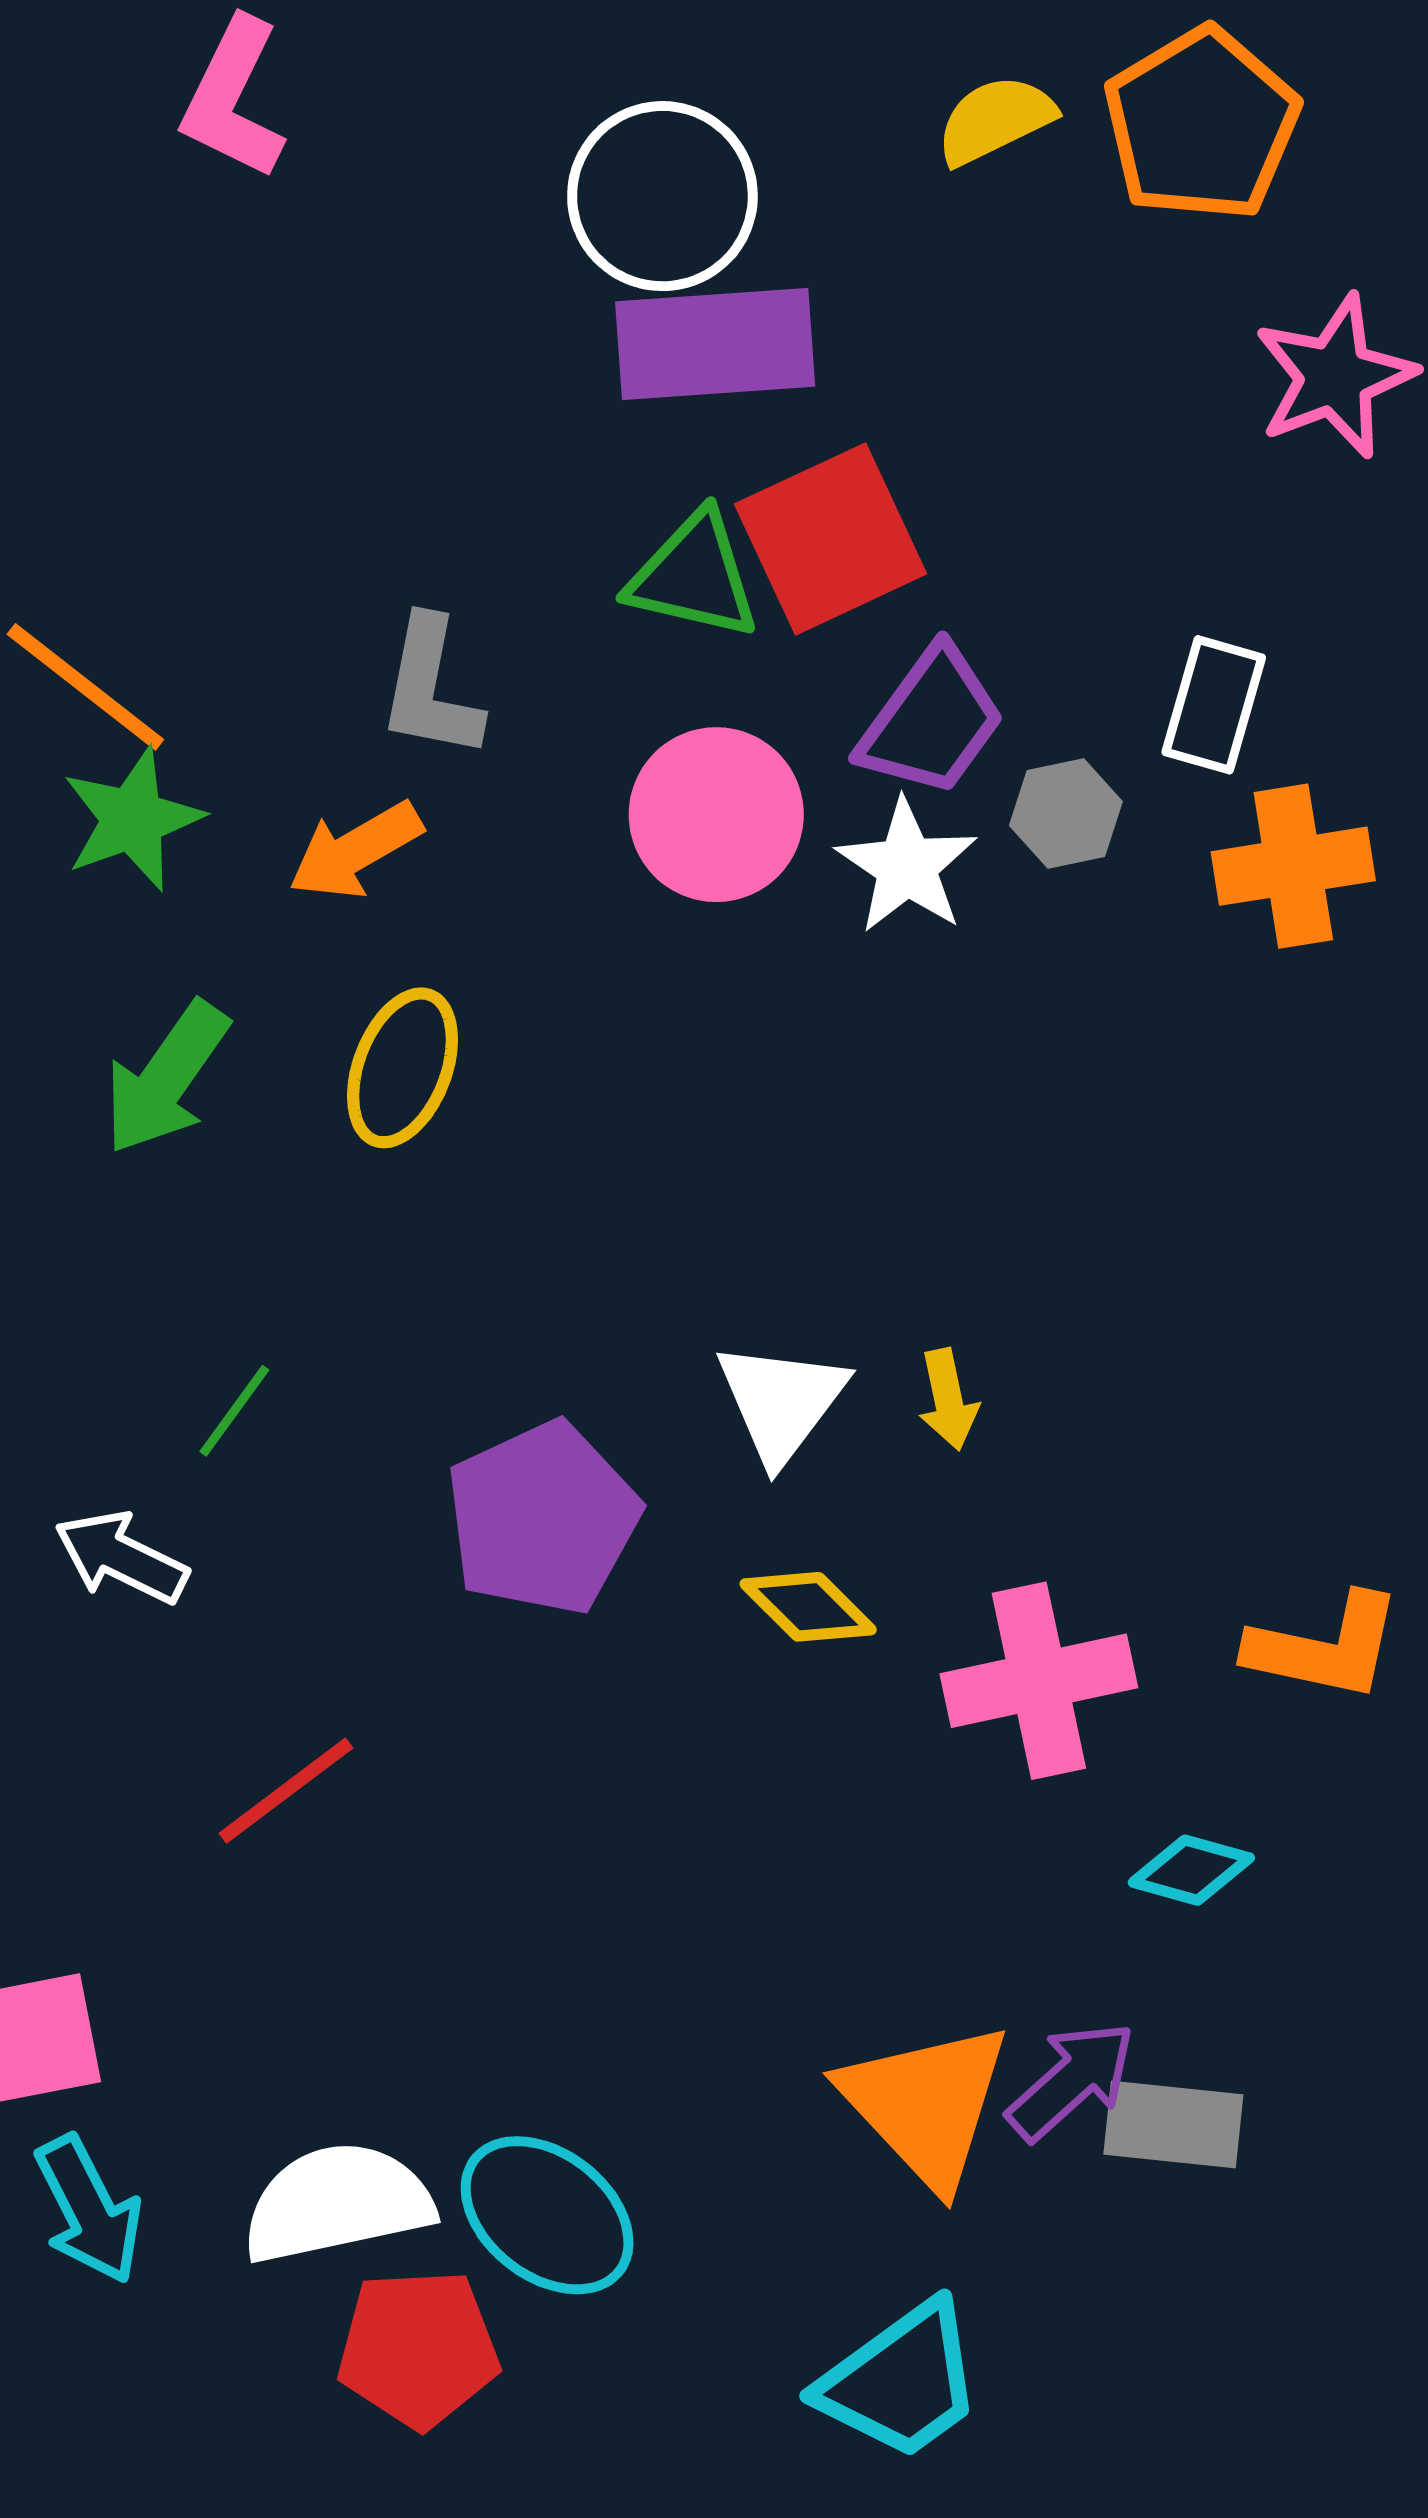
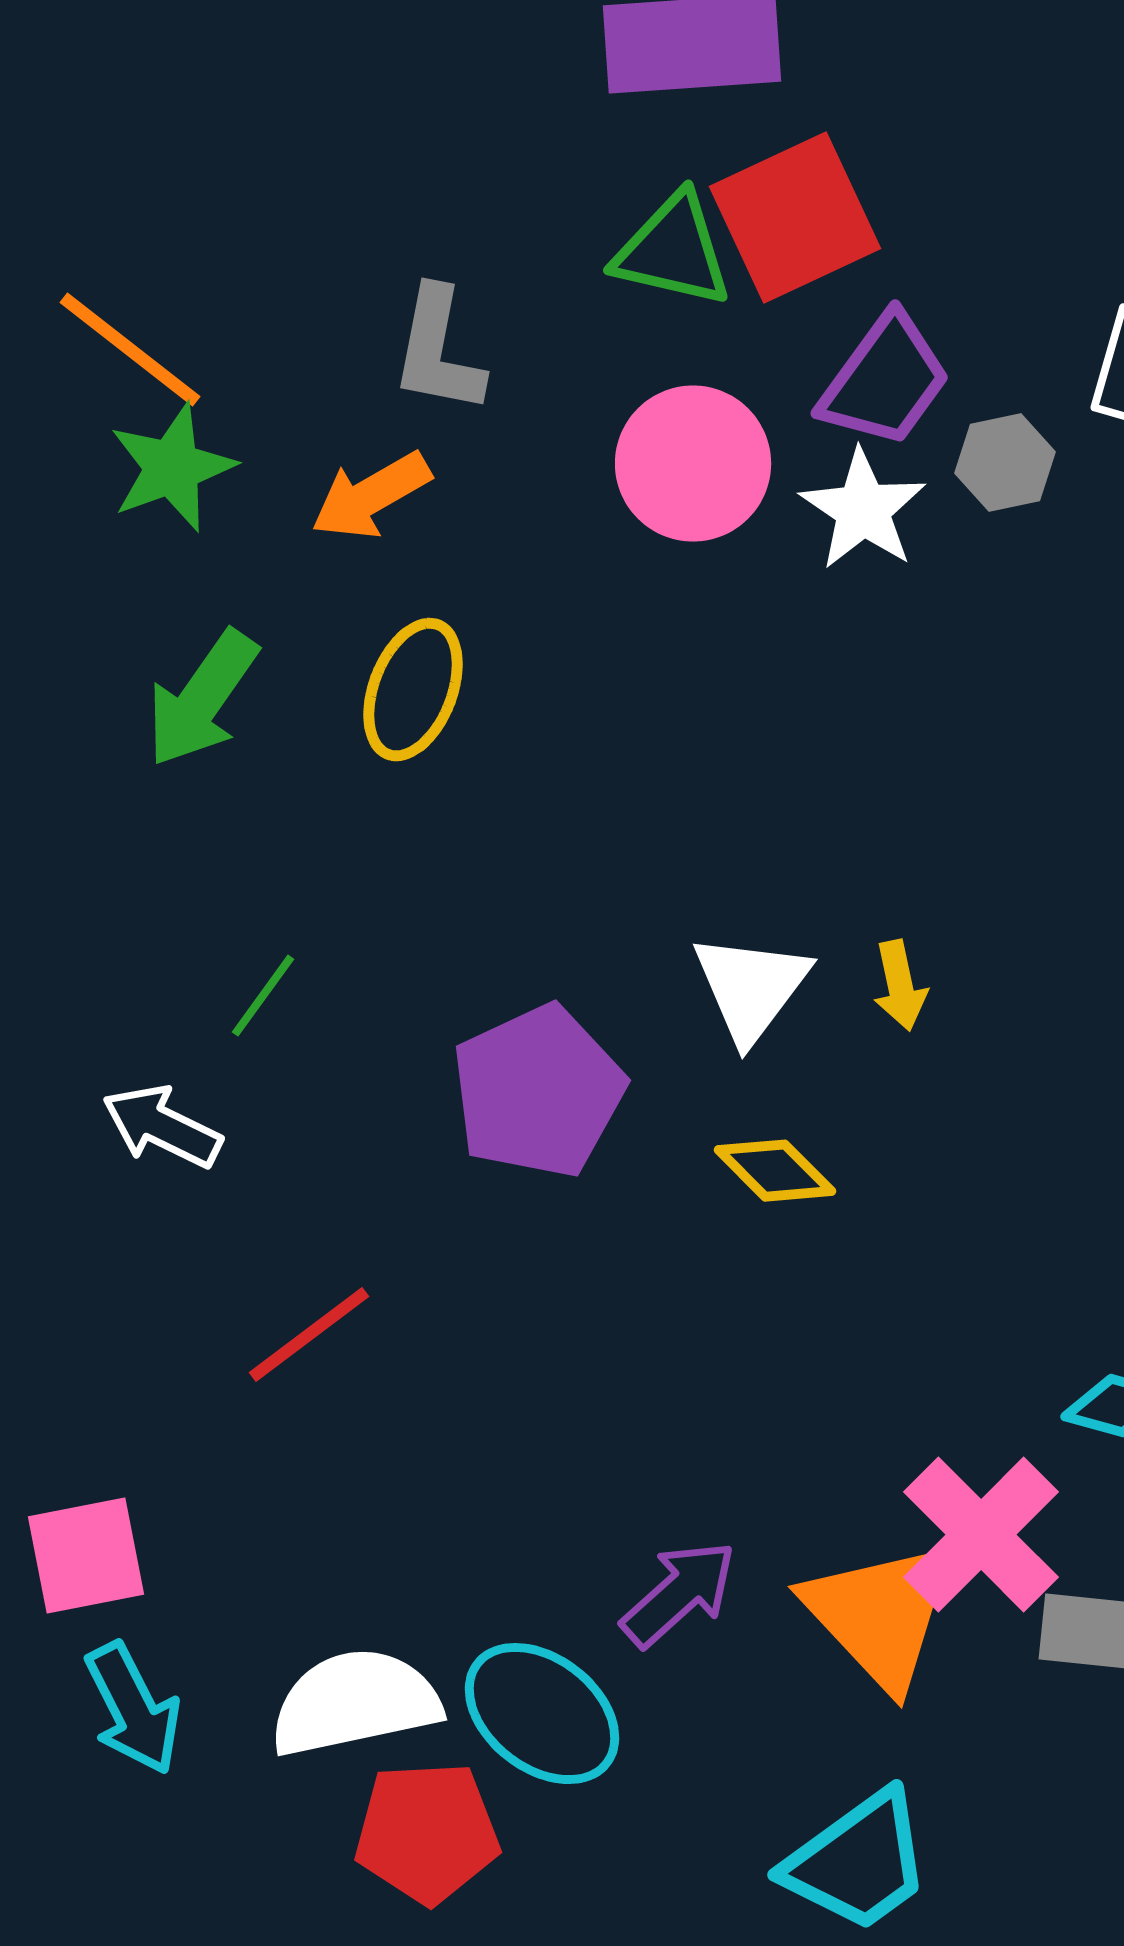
pink cross: (1039, 1681) -> (981, 1535), moved, turned -33
purple arrow: (1071, 2081) -> (679, 1594), moved

